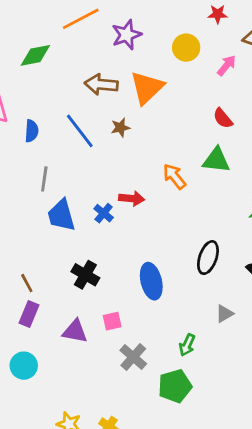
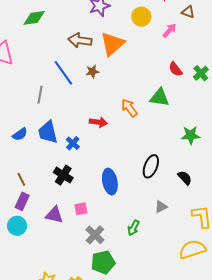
red semicircle: (223, 118) -> (175, 69), moved
blue semicircle: (32, 131) -> (20, 134), moved, turned 49
gray line: (44, 179) -> (40, 95), moved
blue cross: (104, 213) -> (73, 143), moved
cyan circle: (24, 366) -> (17, 226), moved
green pentagon: (175, 386) -> (103, 262), moved

